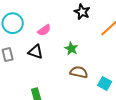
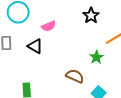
green star: (71, 49) -> (96, 57), moved

